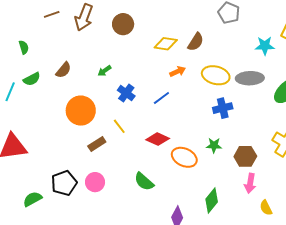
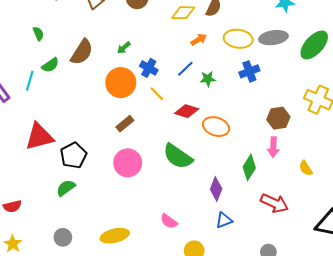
brown semicircle: (63, 70) -> (82, 52), size x1.5
orange circle: (81, 111) -> (121, 83), moved
yellow line: (119, 126) -> (157, 94), moved
green star: (214, 145) -> (208, 79), moved
pink circle: (95, 182) -> (128, 163), size x1.4
green semicircle: (144, 182) -> (178, 156), size x1.4
black pentagon: (64, 183) -> (73, 155), moved
pink arrow: (250, 183) -> (273, 147), moved

